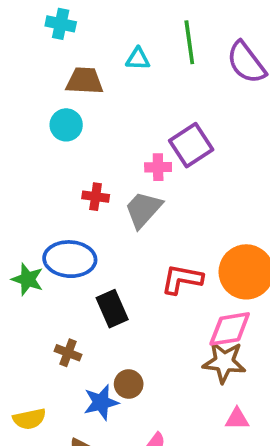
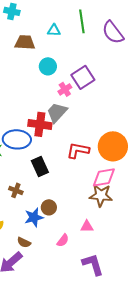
cyan circle: (66, 125) -> (48, 66), moved
pink cross: (158, 167) -> (65, 89), turned -32
red cross: (96, 197) -> (40, 124), moved, size x1.6
pink triangle: (237, 419) -> (87, 226), moved

